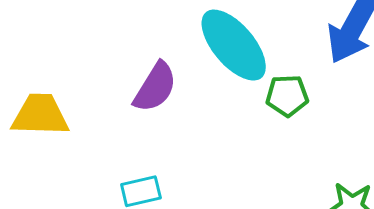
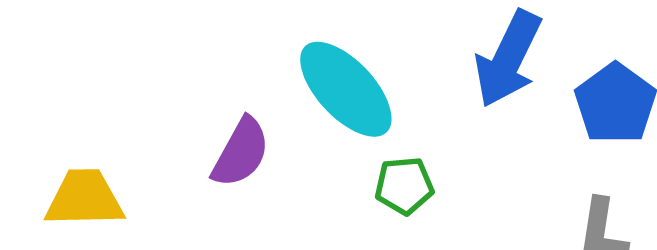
green pentagon: (287, 96) -> (404, 186), moved

